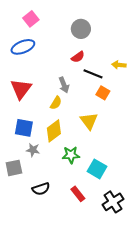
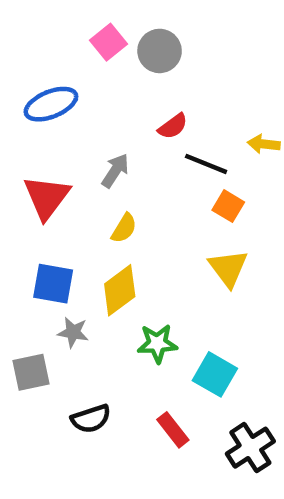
pink square: (31, 19) -> (109, 42), moved
gray circle: (81, 29) -> (160, 51), moved
gray arrow: (64, 85) -> (115, 171), moved, turned -126
yellow triangle: (89, 121) -> (228, 268), moved

